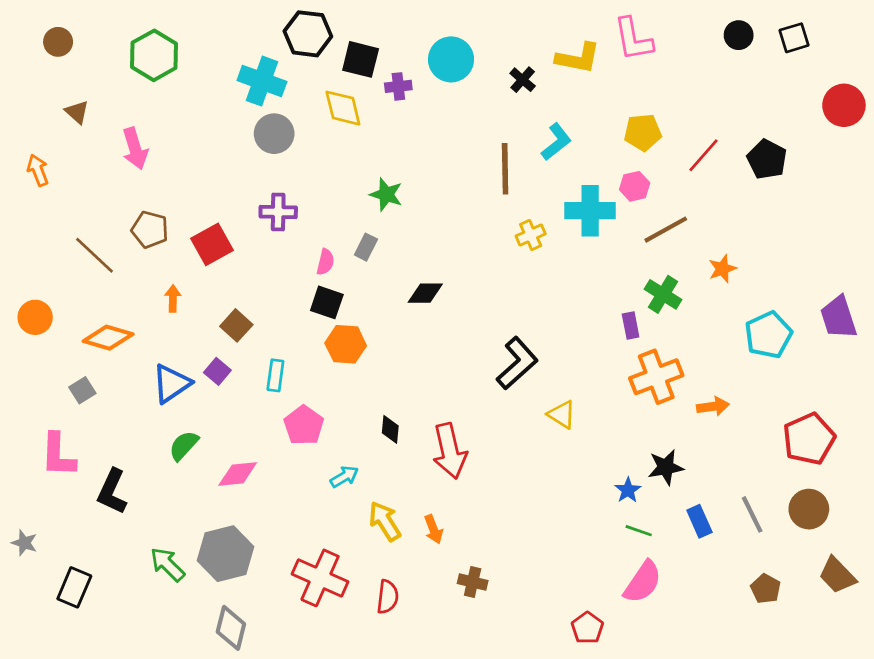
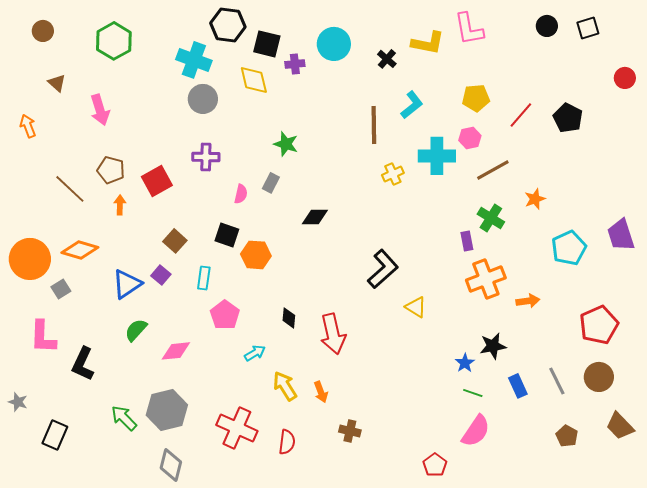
red circle: (844, 105) -> (625, 78), size x0.7
orange arrow: (173, 298) -> (120, 205), moved
black square: (327, 302) -> (227, 235), moved
orange circle: (35, 317) -> (30, 259), moved, size x1.6

